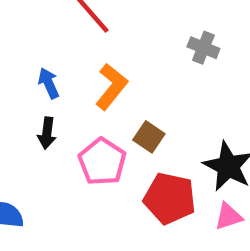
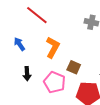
blue arrow: (49, 83) -> (19, 44), moved

